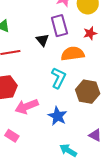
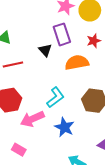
cyan L-shape: (58, 78) -> (55, 97), moved, turned 30

